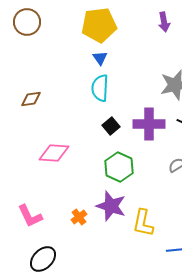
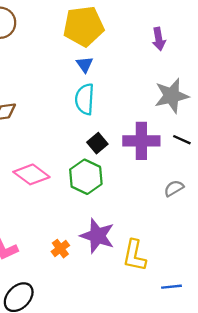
purple arrow: (164, 22) -> (159, 39), moved
pink diamond: (54, 153) -> (31, 174), turned 32
green hexagon: (119, 167) -> (86, 177), moved

